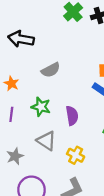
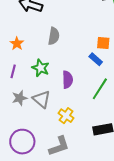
gray semicircle: (51, 70) -> (54, 36), turned -60
gray star: (15, 156) -> (20, 98), moved

